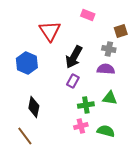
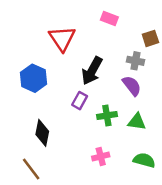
purple semicircle: (106, 69) -> (132, 86), turned 48
purple rectangle: (73, 81) -> (80, 101), moved
green cross: (86, 105) -> (107, 115), moved
green semicircle: (106, 131) -> (144, 160), moved

